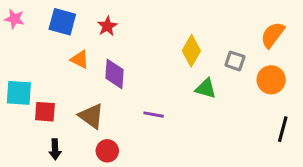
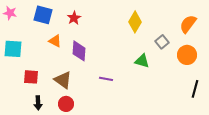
yellow diamond: (191, 51) -> (135, 22), moved
gray square: (235, 61) -> (162, 42), turned 32
cyan square: (19, 93) -> (13, 49), moved
red circle: (107, 151) -> (66, 104), moved

